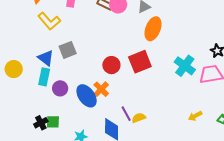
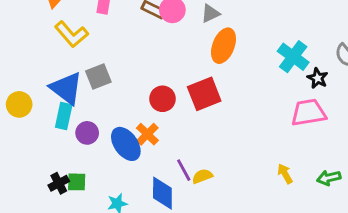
blue triangle: (46, 58) -> (66, 88), size x1.4
cyan cross: (185, 66) -> (293, 57), moved
yellow arrow: (195, 116) -> (285, 174), turned 88

